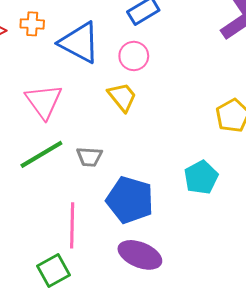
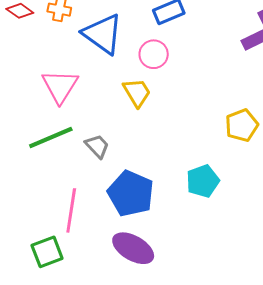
gray trapezoid: (89, 157) -> (97, 146), turned -144

